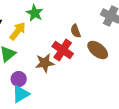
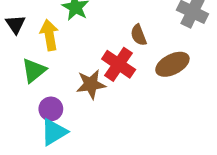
yellow arrow: (18, 31) -> (49, 35), turned -48
brown ellipse: (98, 50) -> (172, 64), turned -65

